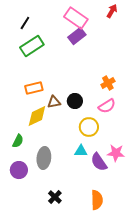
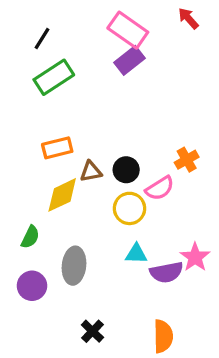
red arrow: (112, 11) -> (188, 18), turned -72
orange cross: (108, 83) -> (187, 160), moved
pink semicircle: (107, 106) -> (160, 188), moved
yellow circle: (89, 127) -> (129, 208), moved
pink star: (116, 153) -> (195, 257), turned 30
purple semicircle: (99, 162) -> (166, 272), turned -66

